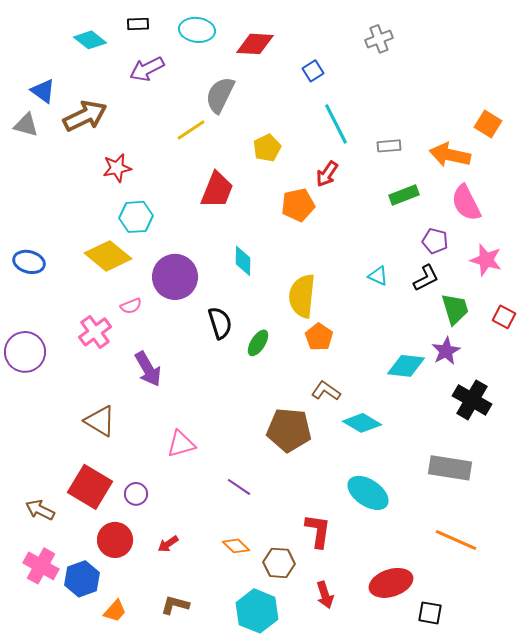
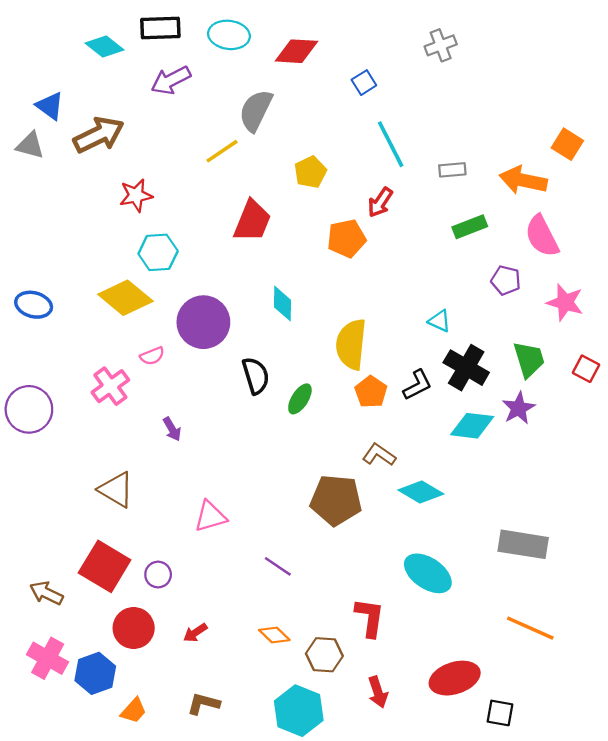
black rectangle: (138, 24) -> (160, 28), size x1.6
black L-shape: (426, 278) -> (417, 385), moved
purple arrow: (148, 369) -> (172, 429), size x0.6
black cross: (472, 400) -> (466, 368), moved

